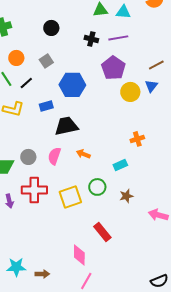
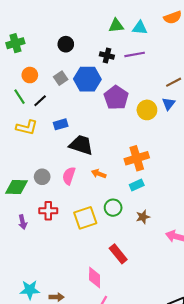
purple pentagon: (113, 68) -> (116, 98), moved
blue hexagon: (72, 85) -> (87, 79), moved
black trapezoid: (66, 126) -> (81, 145), turned 30
orange cross: (137, 139) -> (137, 158), moved, size x1.6
red cross: (34, 190) -> (48, 211), size x0.7

